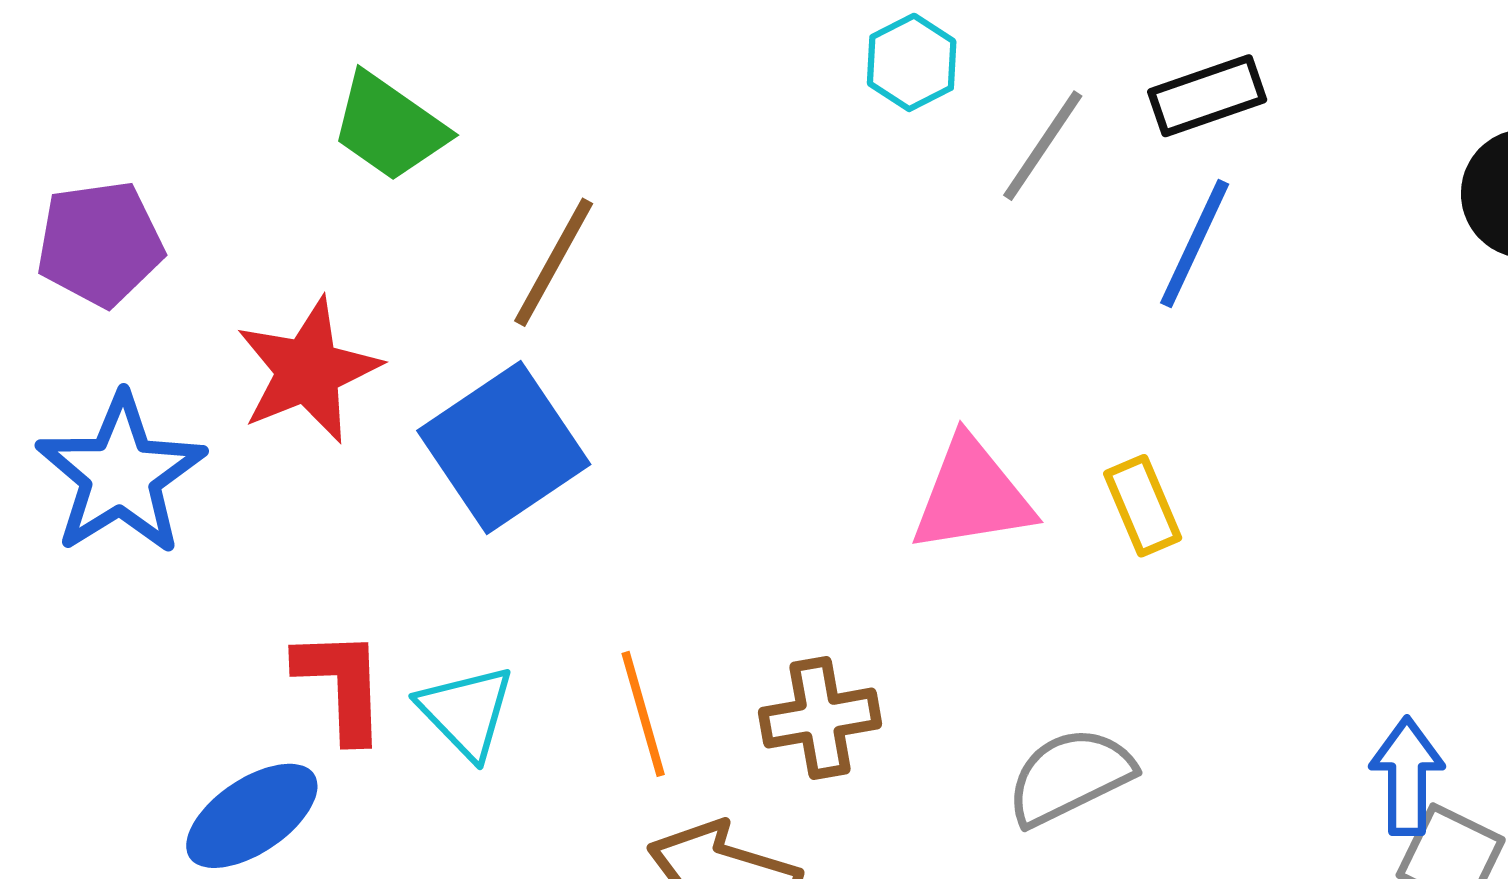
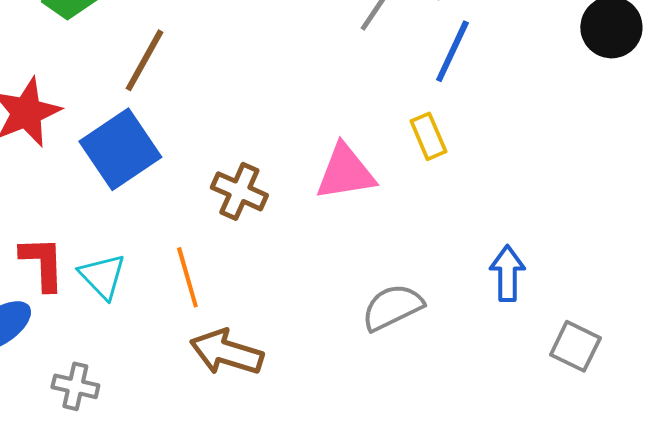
yellow rectangle: (1143, 506) -> (428, 136), moved
brown cross: (820, 718) -> (239, 191), moved, turned 34
blue arrow: (1407, 776) -> (507, 273), moved

